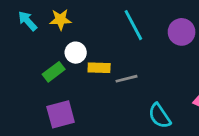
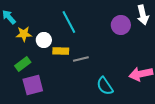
yellow star: (61, 20) -> (24, 34), moved
cyan line: (133, 25) -> (69, 22), moved
green rectangle: (54, 72) -> (23, 64), moved

